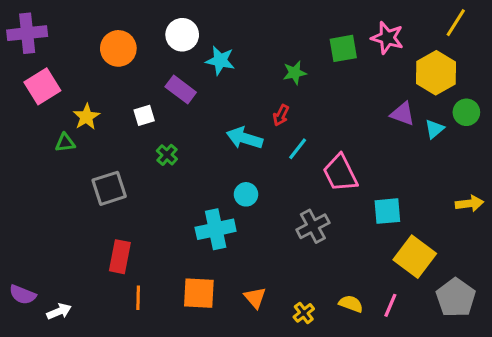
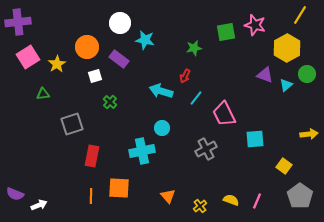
orange circle: (118, 48) -> (87, 47), moved
yellow star: (86, 117) -> (57, 64), moved
red rectangle: (120, 257) -> (92, 156), moved
yellow square: (415, 257) -> (284, 166), moved, size x0.6
orange square: (199, 293) -> (119, 188), moved

